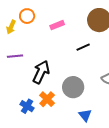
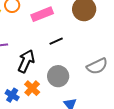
pink rectangle: (57, 25) -> (42, 14), size x1.5
black line: (83, 47) -> (56, 41), moved

